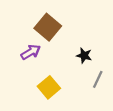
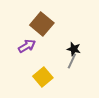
gray line: (98, 79) -> (72, 61), moved

